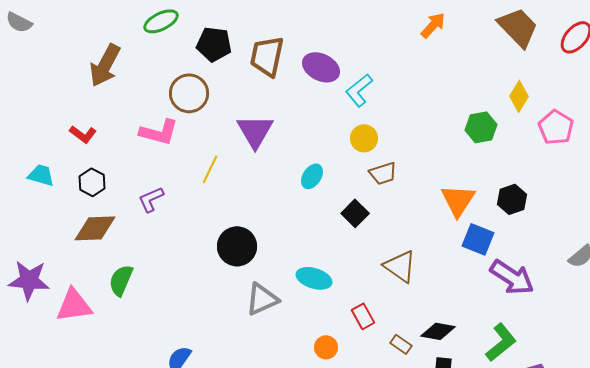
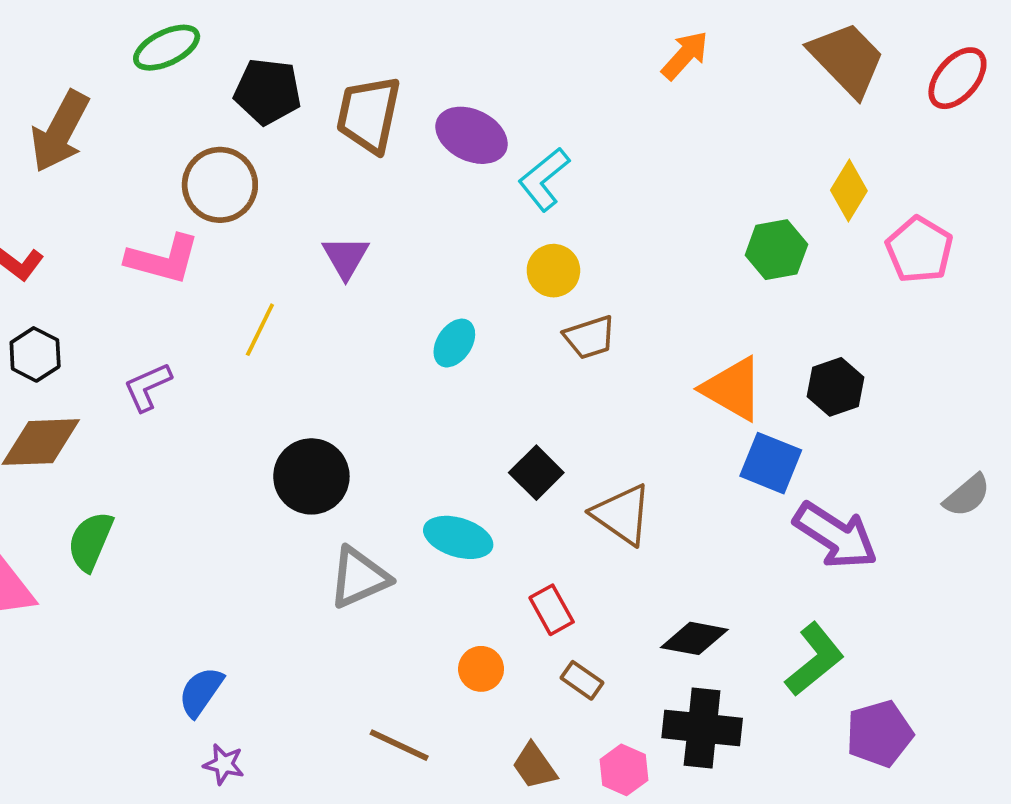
purple triangle: (255, 131) -> (346, 257), size x0.7
orange triangle: (458, 200) -> (733, 389), turned -33
black square: (355, 213) -> (536, 473), moved
brown rectangle: (401, 344) -> (582, 680), moved

